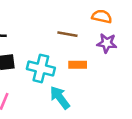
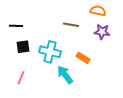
orange rectangle: (78, 65) -> (83, 58), moved, turned 32

